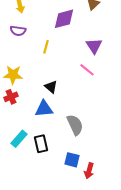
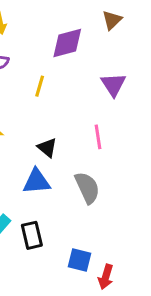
pink line: (87, 70) -> (98, 137), moved, turned 42
gray semicircle: (75, 125) -> (87, 188), moved

